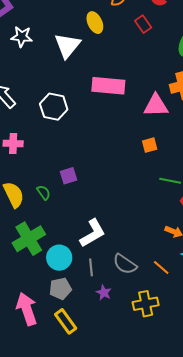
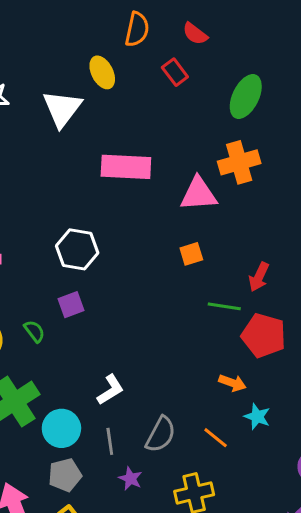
white hexagon: (54, 107) -> (77, 249), moved
white L-shape: (93, 233) -> (110, 390), size x0.7
gray semicircle: (125, 264) -> (161, 434), turned -95

